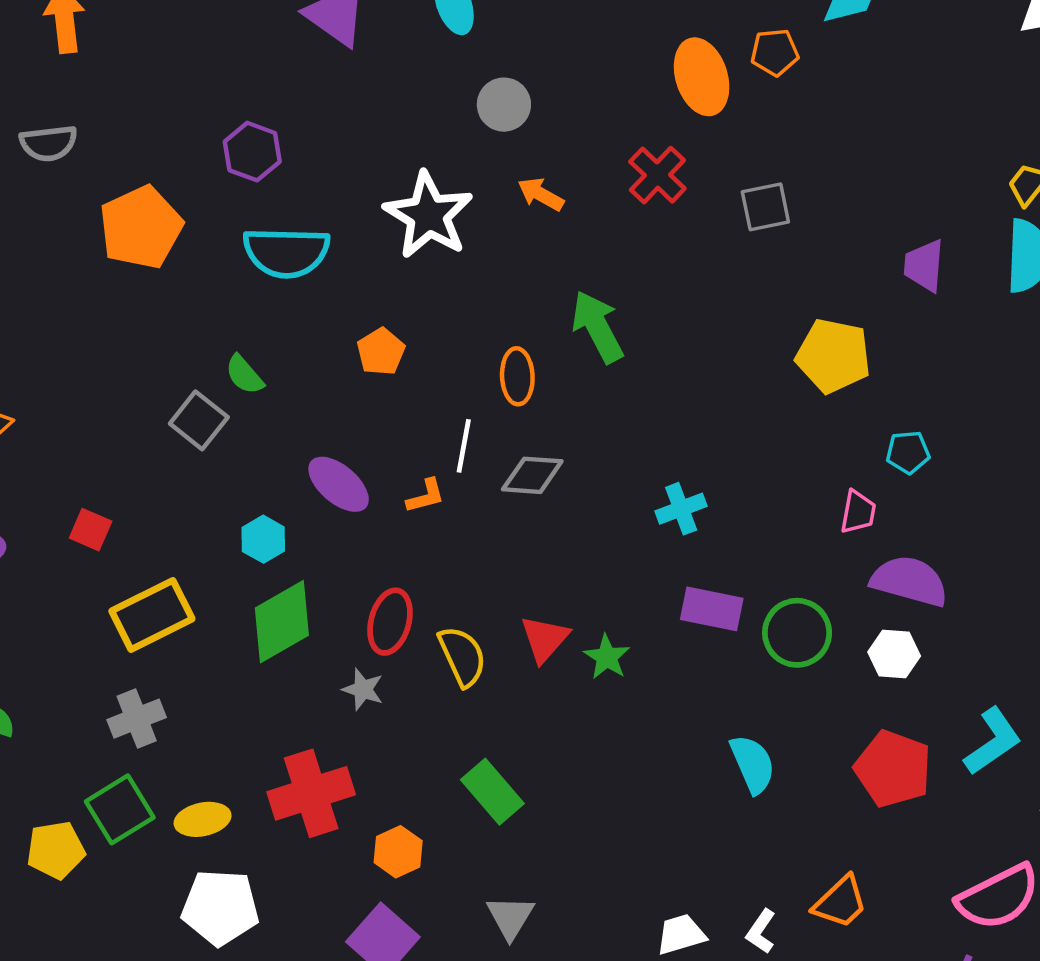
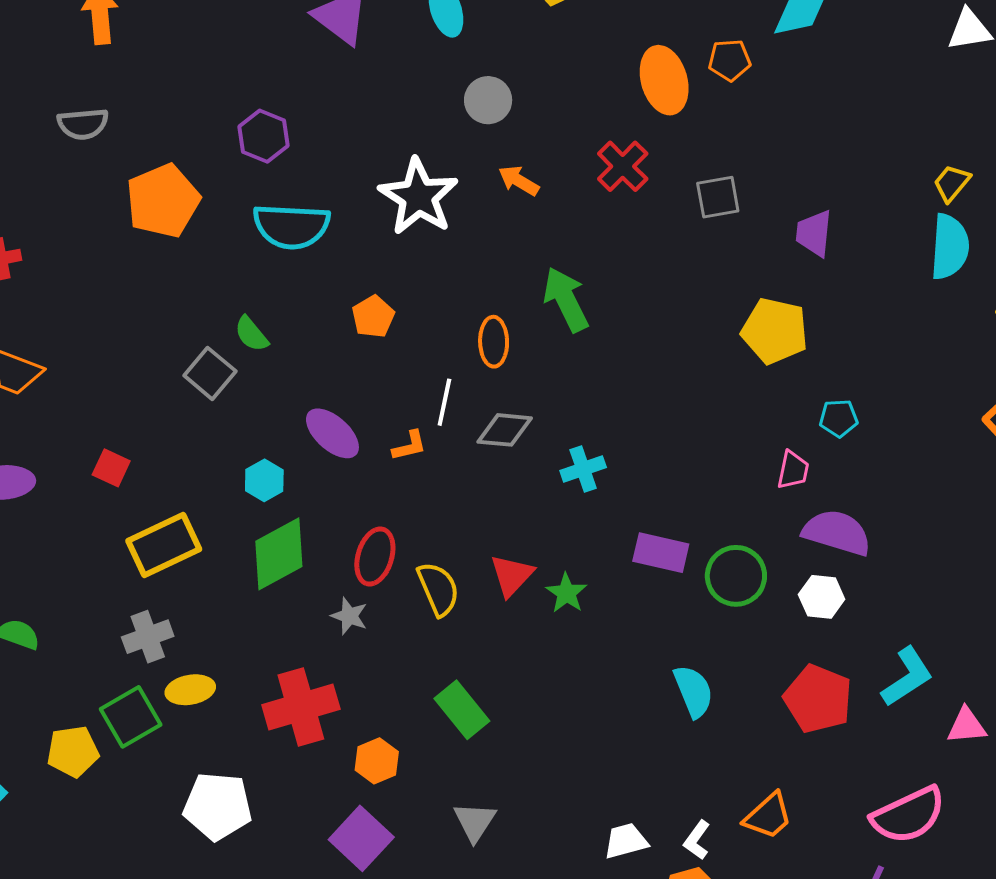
purple trapezoid: (924, 266) -> (814, 233), moved
cyan cross: (681, 509) -> (583, 469), moved
yellow ellipse: (203, 819) -> (190, 690), moved

